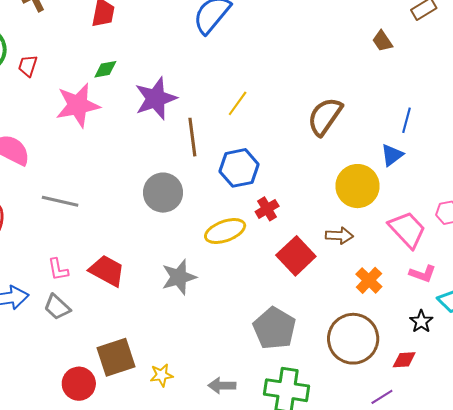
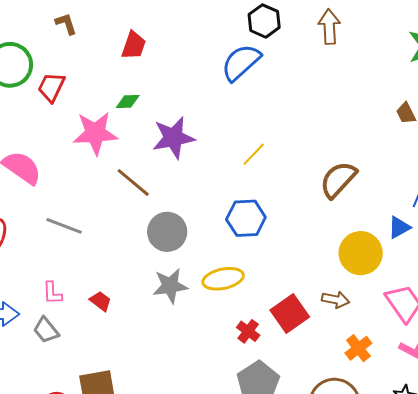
red trapezoid: (28, 66) -> (51, 87), size x1.4
brown line: (192, 137) -> (133, 182), moved, turned -51
red cross: (267, 209) -> (248, 331), moved, turned -30
red trapezoid: (107, 271) -> (101, 301), size x0.6
gray star: (179, 277) -> (170, 286), moved

